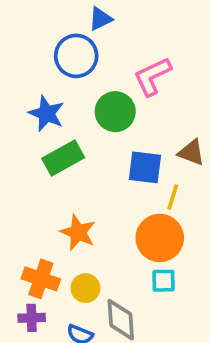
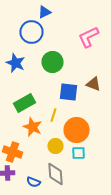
pink L-shape: (152, 76) -> (88, 37), moved
green rectangle: (63, 158) -> (24, 103), moved
yellow line: (173, 197) -> (54, 115), moved
yellow circle: (85, 288) -> (56, 146), moved

